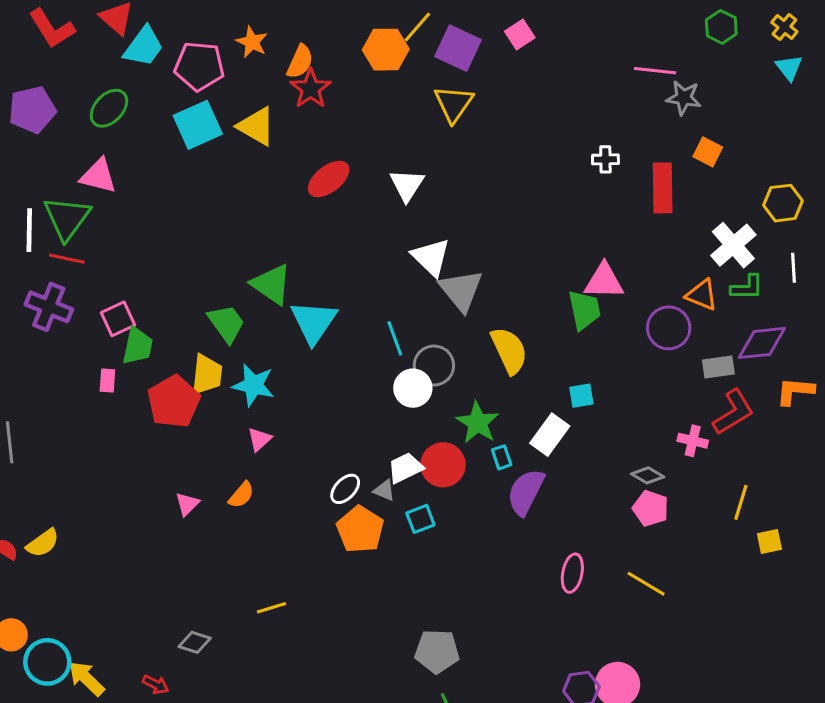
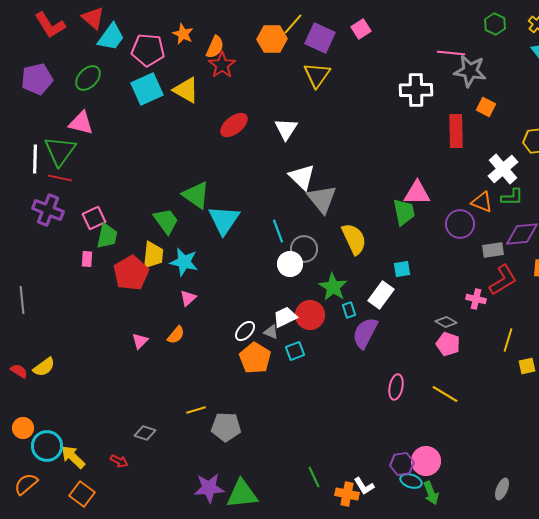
gray star: (684, 98) -> (470, 71), size x1.4
white cross: (605, 159) -> (416, 90), moved, size x1.8
gray pentagon: (437, 651) -> (226, 427), moved

